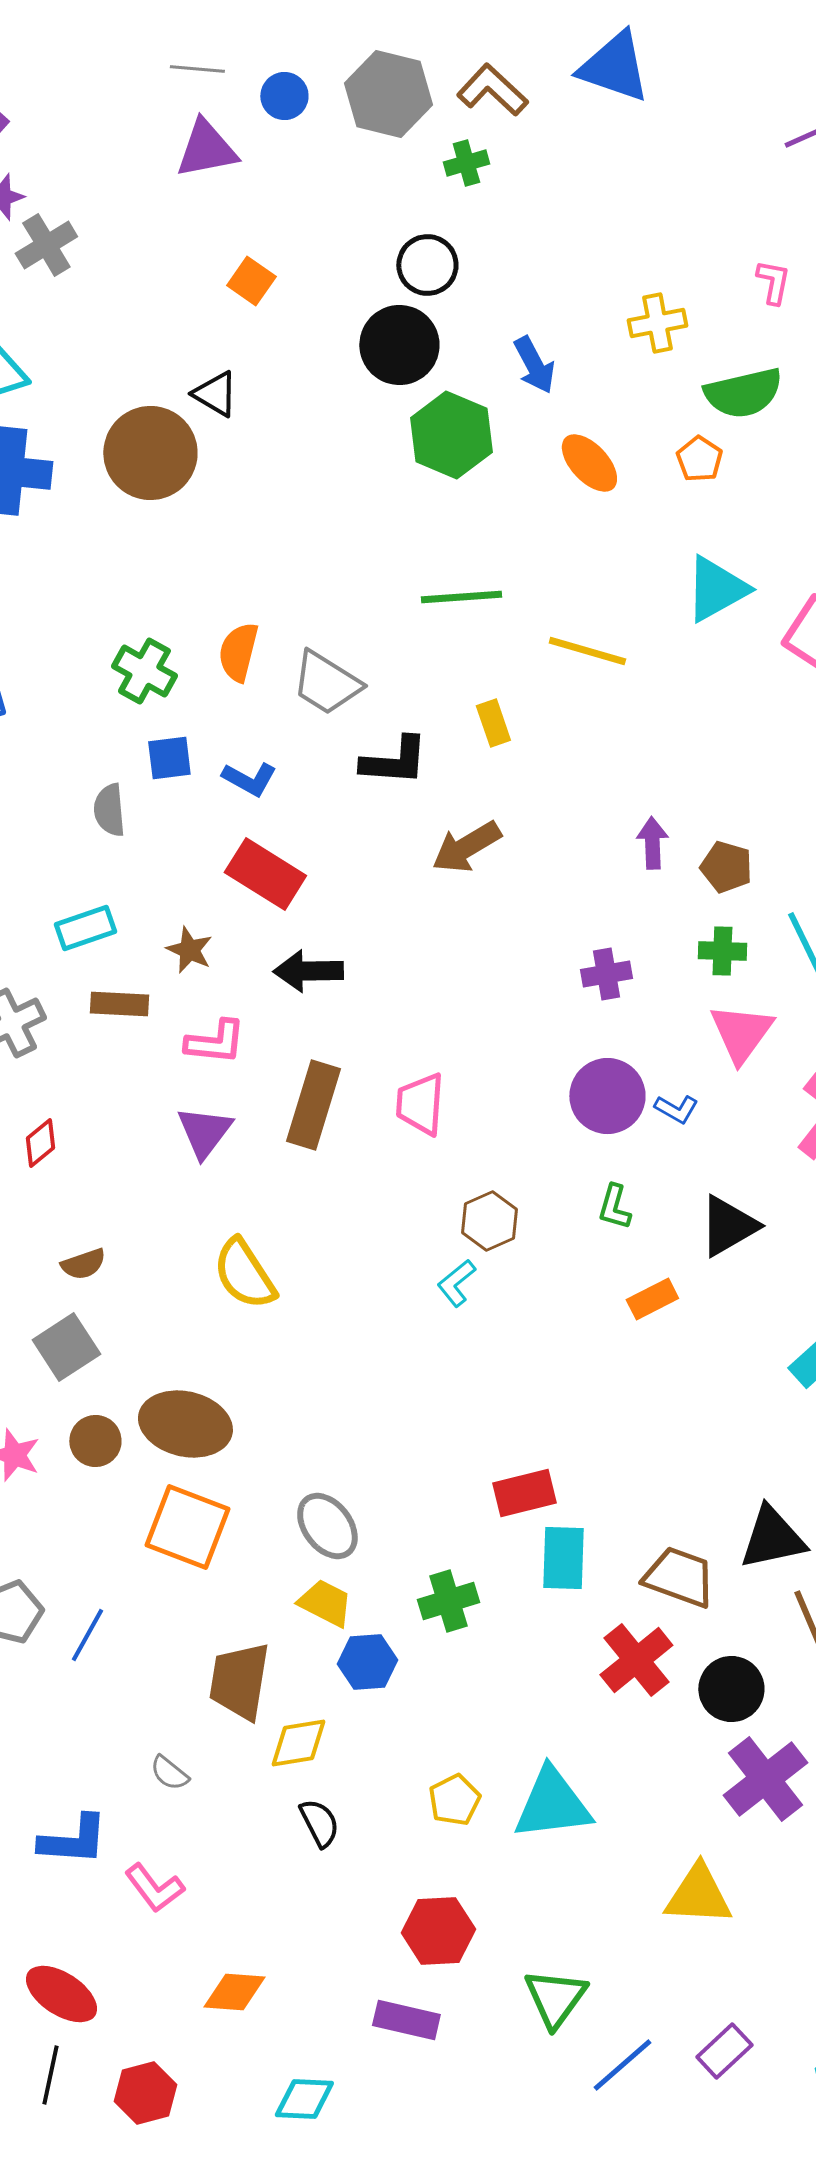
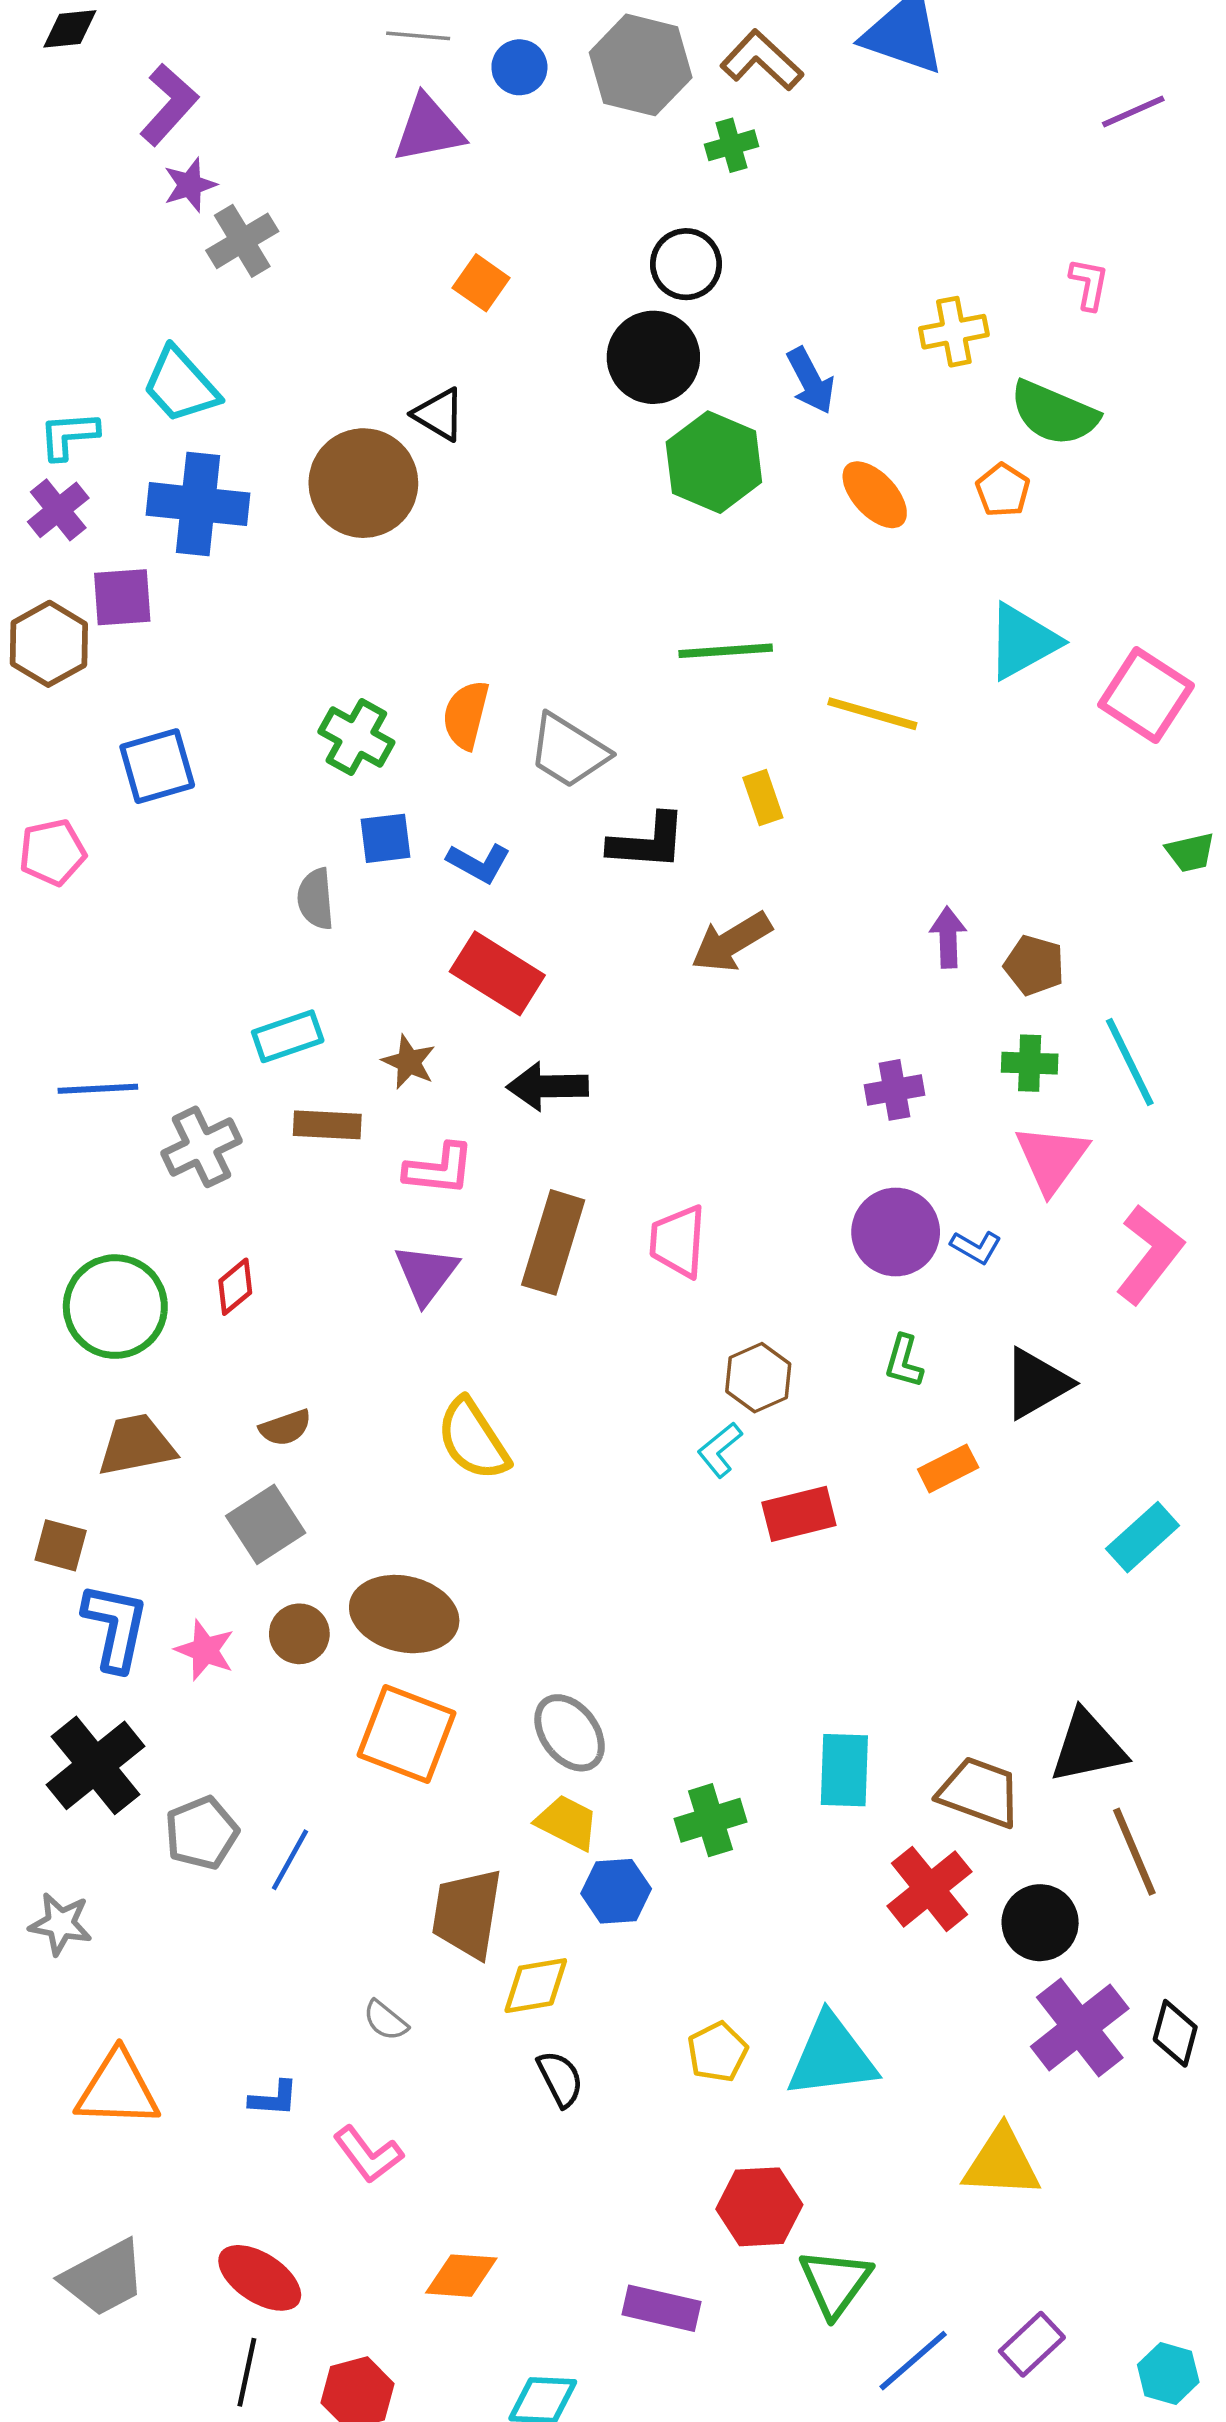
green semicircle: (743, 393) -> (1054, 413), turned 36
red rectangle: (524, 1493) -> (799, 1514), moved
blue L-shape: (73, 1840) -> (274, 2099), size x0.6
red hexagon: (438, 1931) -> (759, 2207), moved

